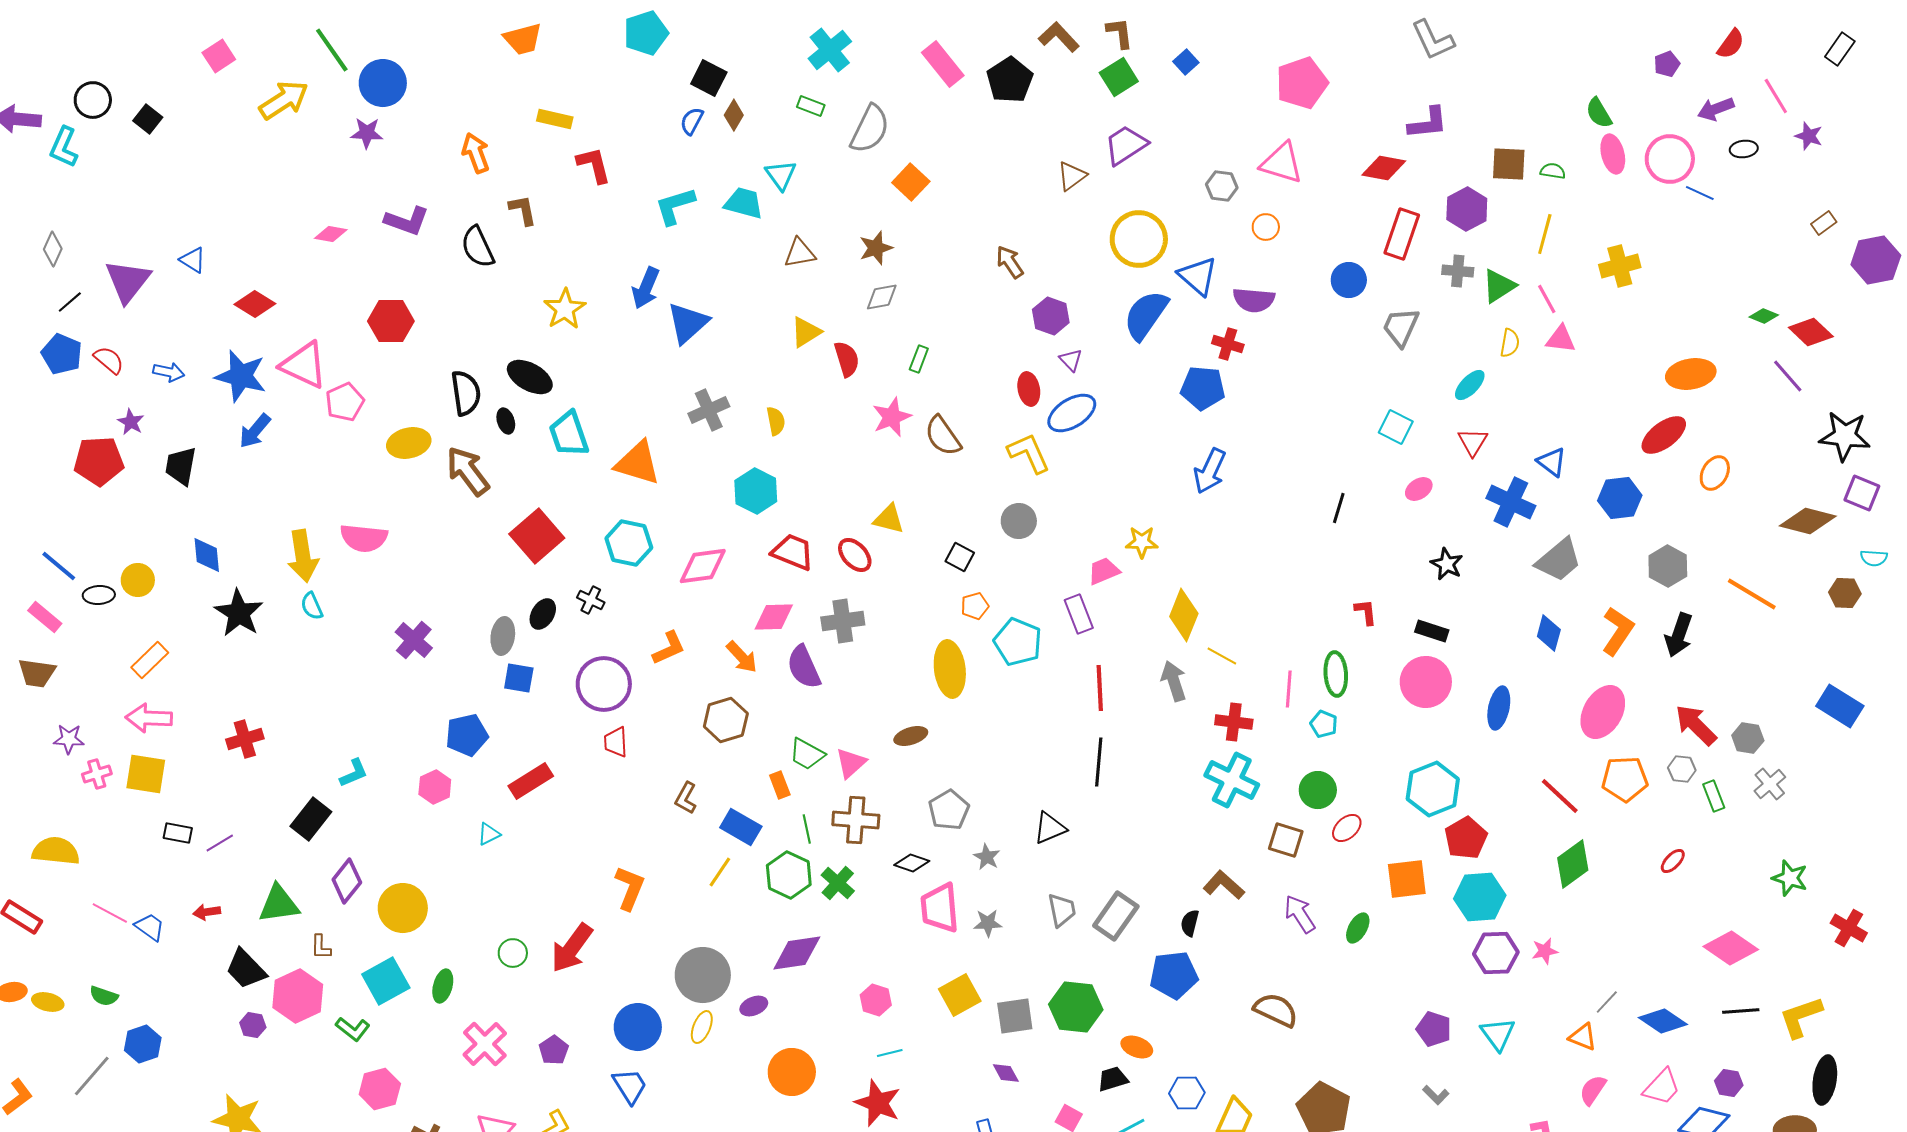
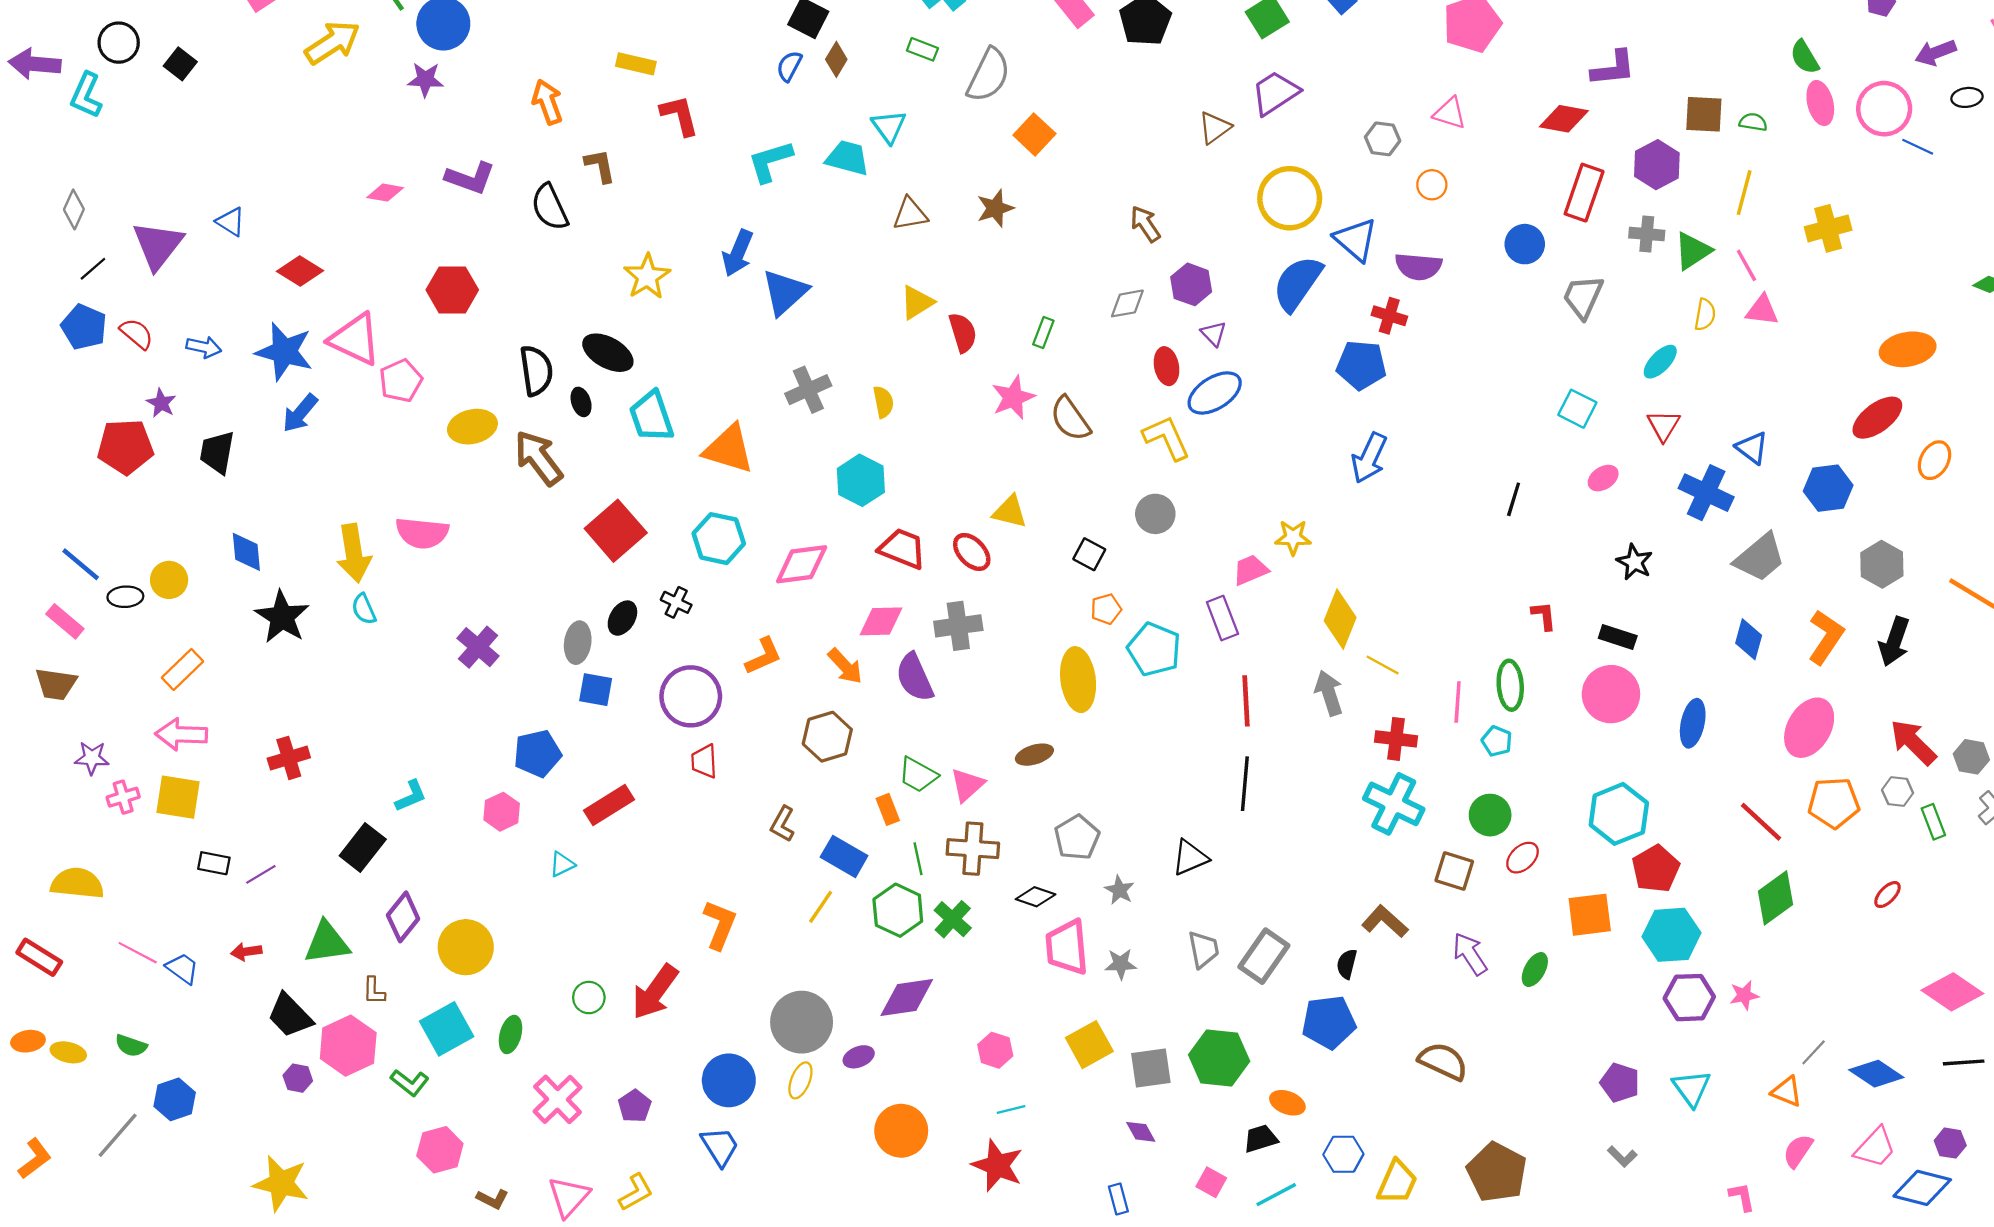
pink triangle: (1282, 163) -> (1450, 113), size x0.7
gray diamond: (882, 297) -> (1127, 303), moved

